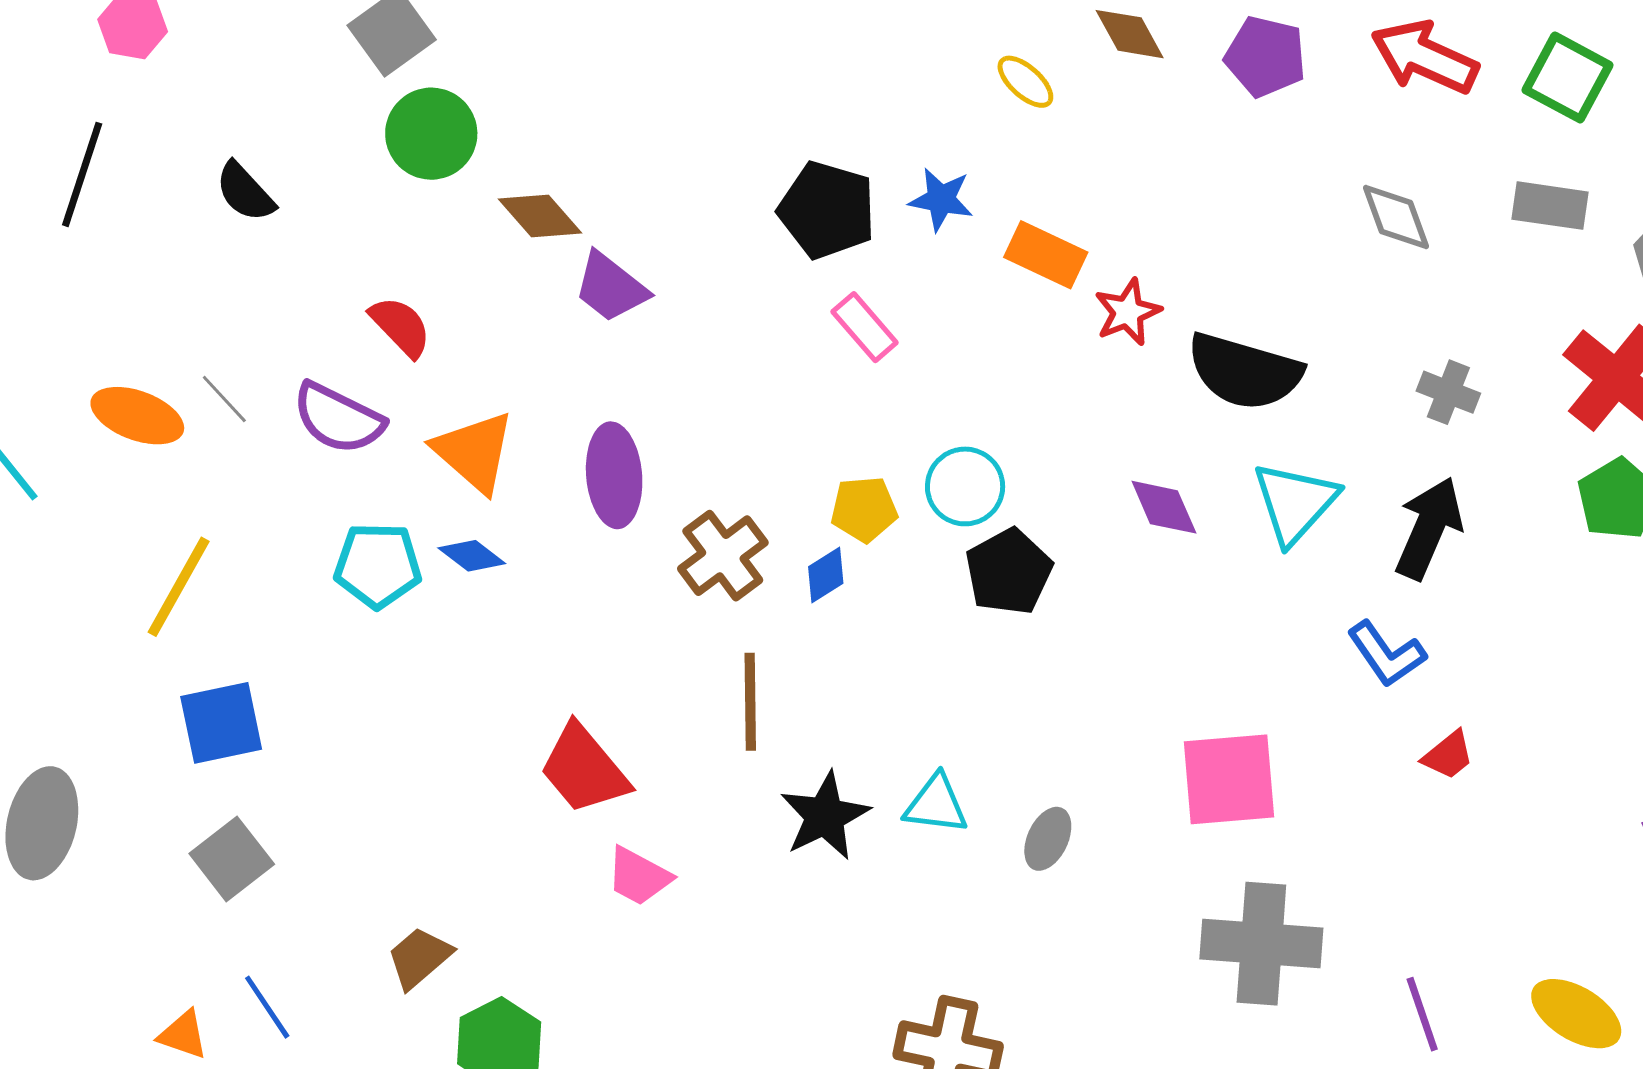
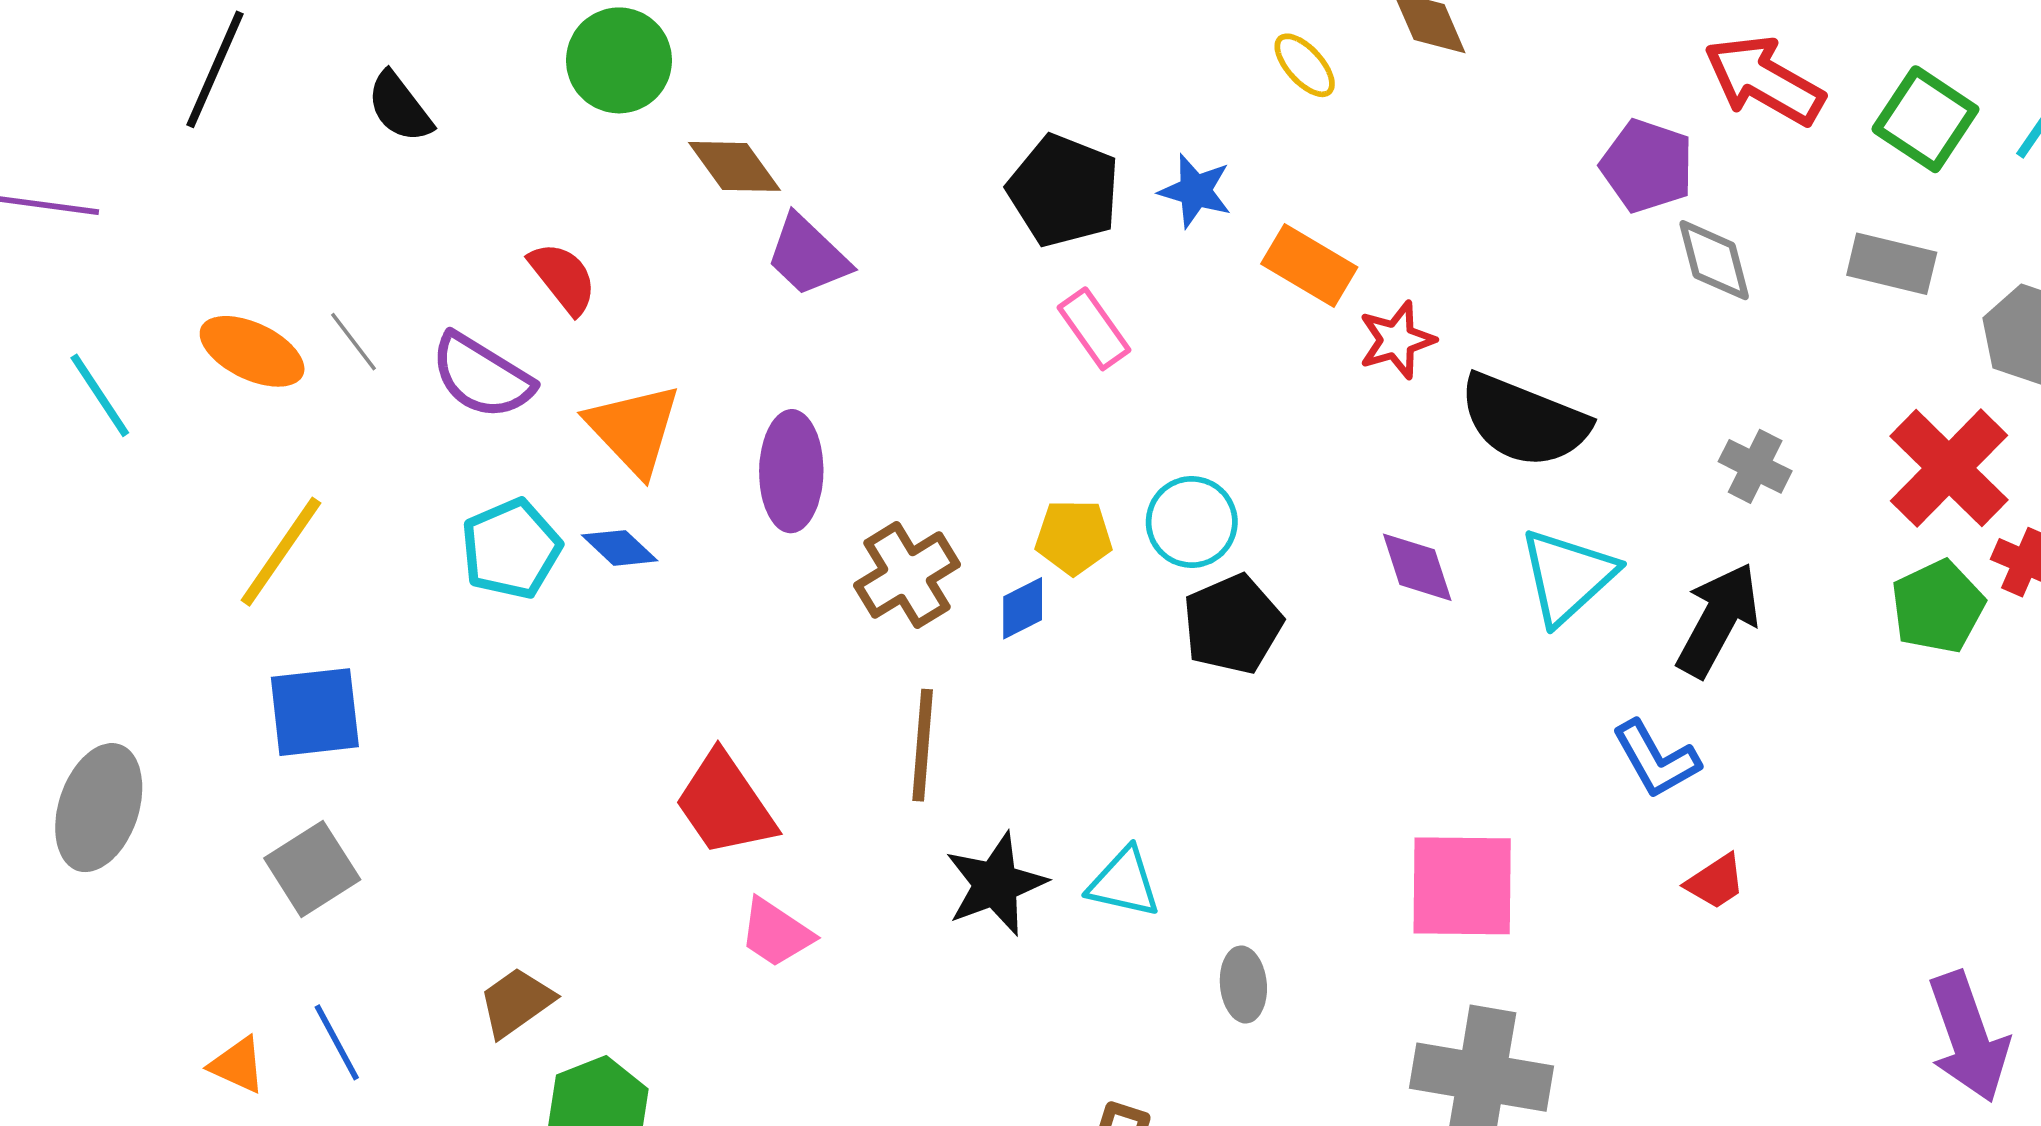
purple pentagon: (1266, 57) -> (1647, 166), moved
cyan pentagon: (378, 565) -> (511, 549), turned -30
gray ellipse: (1048, 839) -> (1243, 985), moved, turned -36

